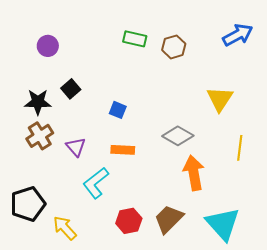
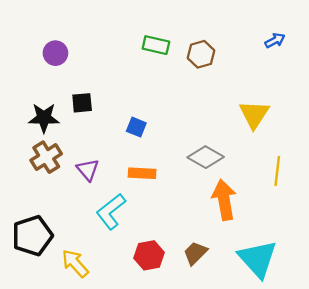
blue arrow: (238, 35) -> (275, 40), size x0.6
black square: (71, 89) -> (82, 103), turned 36
brown trapezoid: (169, 219) -> (195, 253), size x0.7

